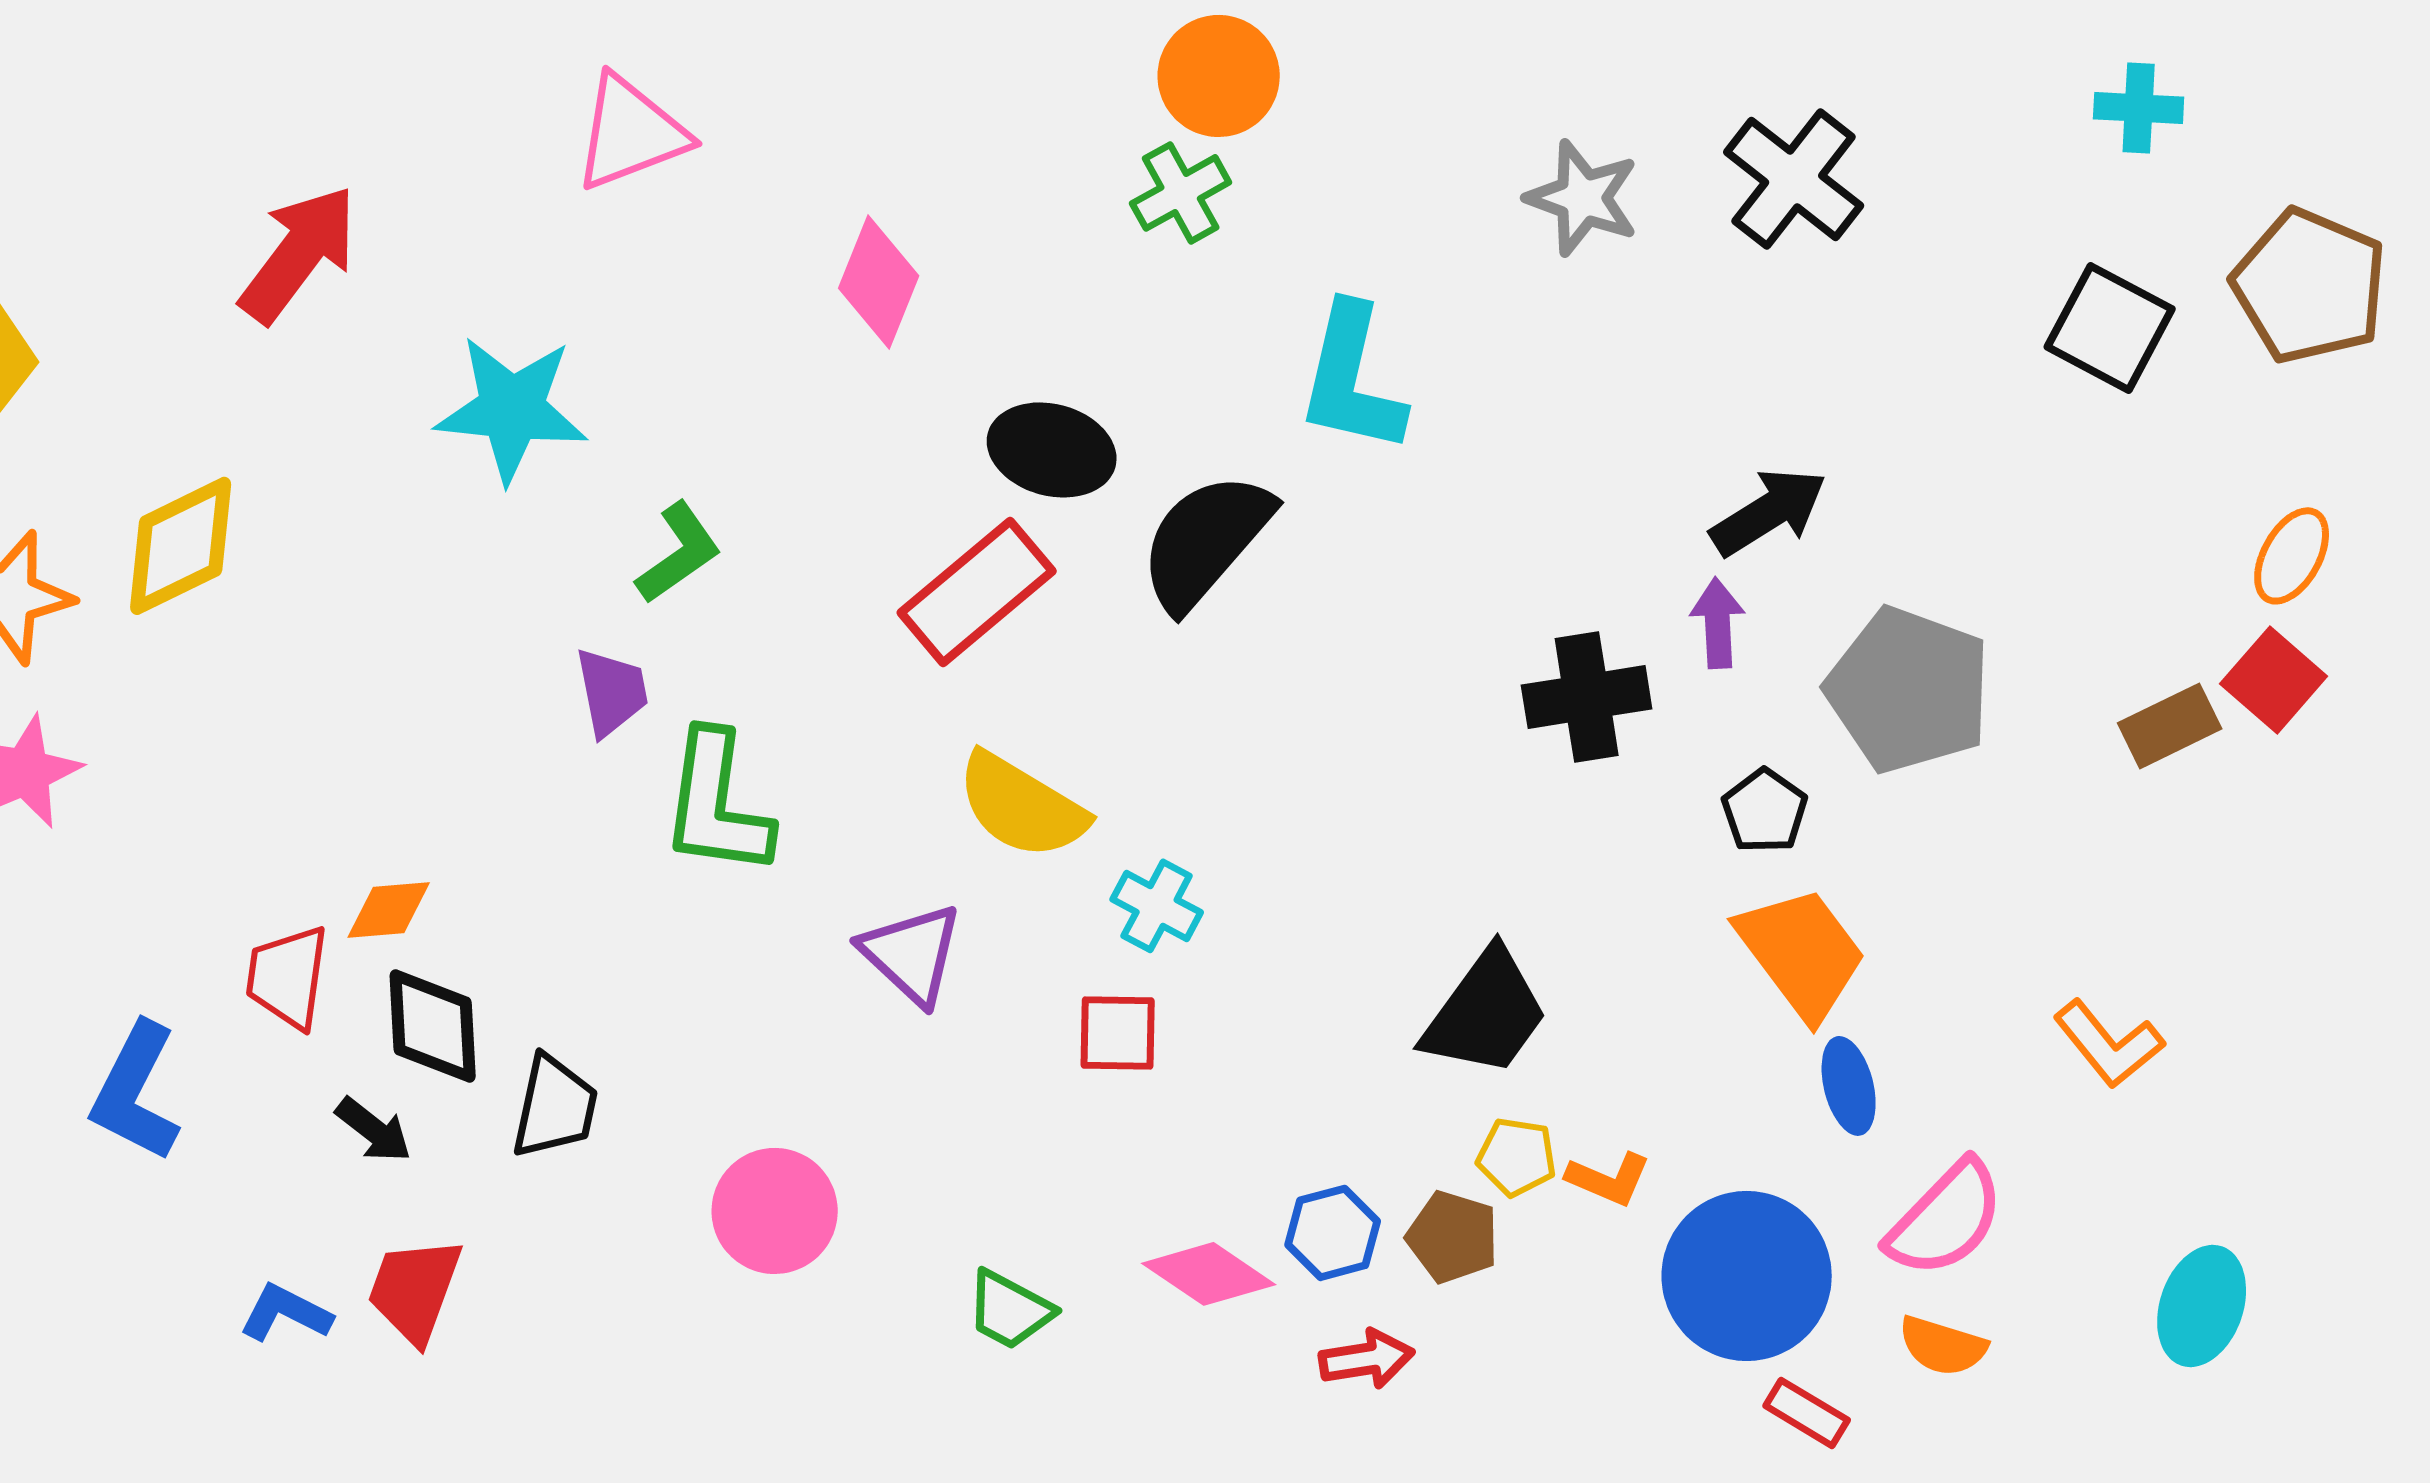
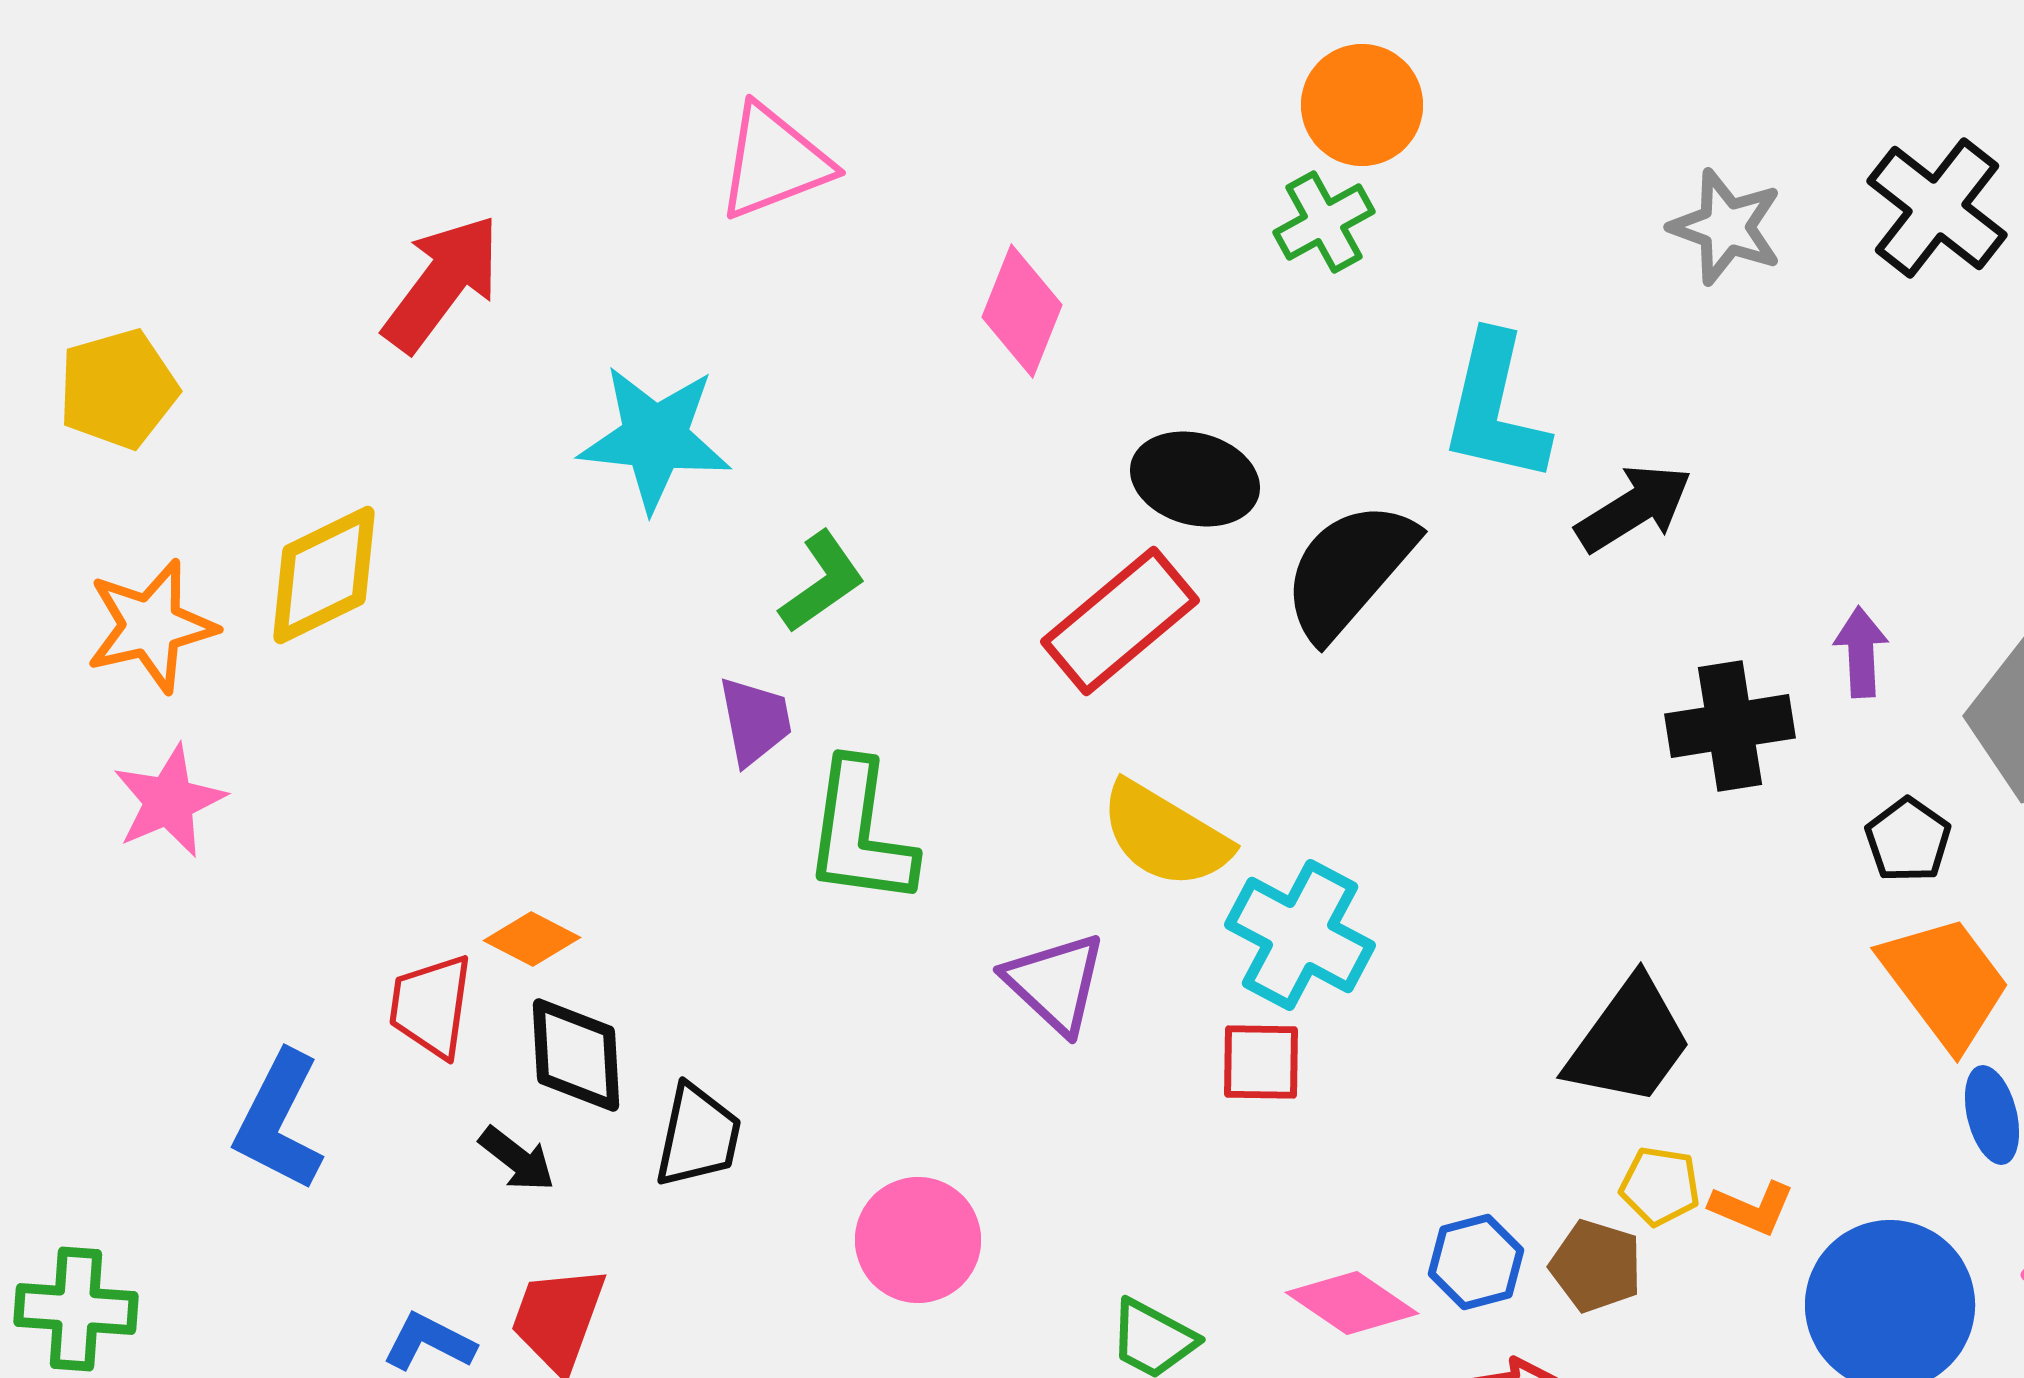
black arrow: (1769, 512) -> (1634, 508), moved
cyan cross: (1157, 906) -> (1300, 935), size x1.6
orange diamond: (389, 910) -> (532, 939), turned 32

